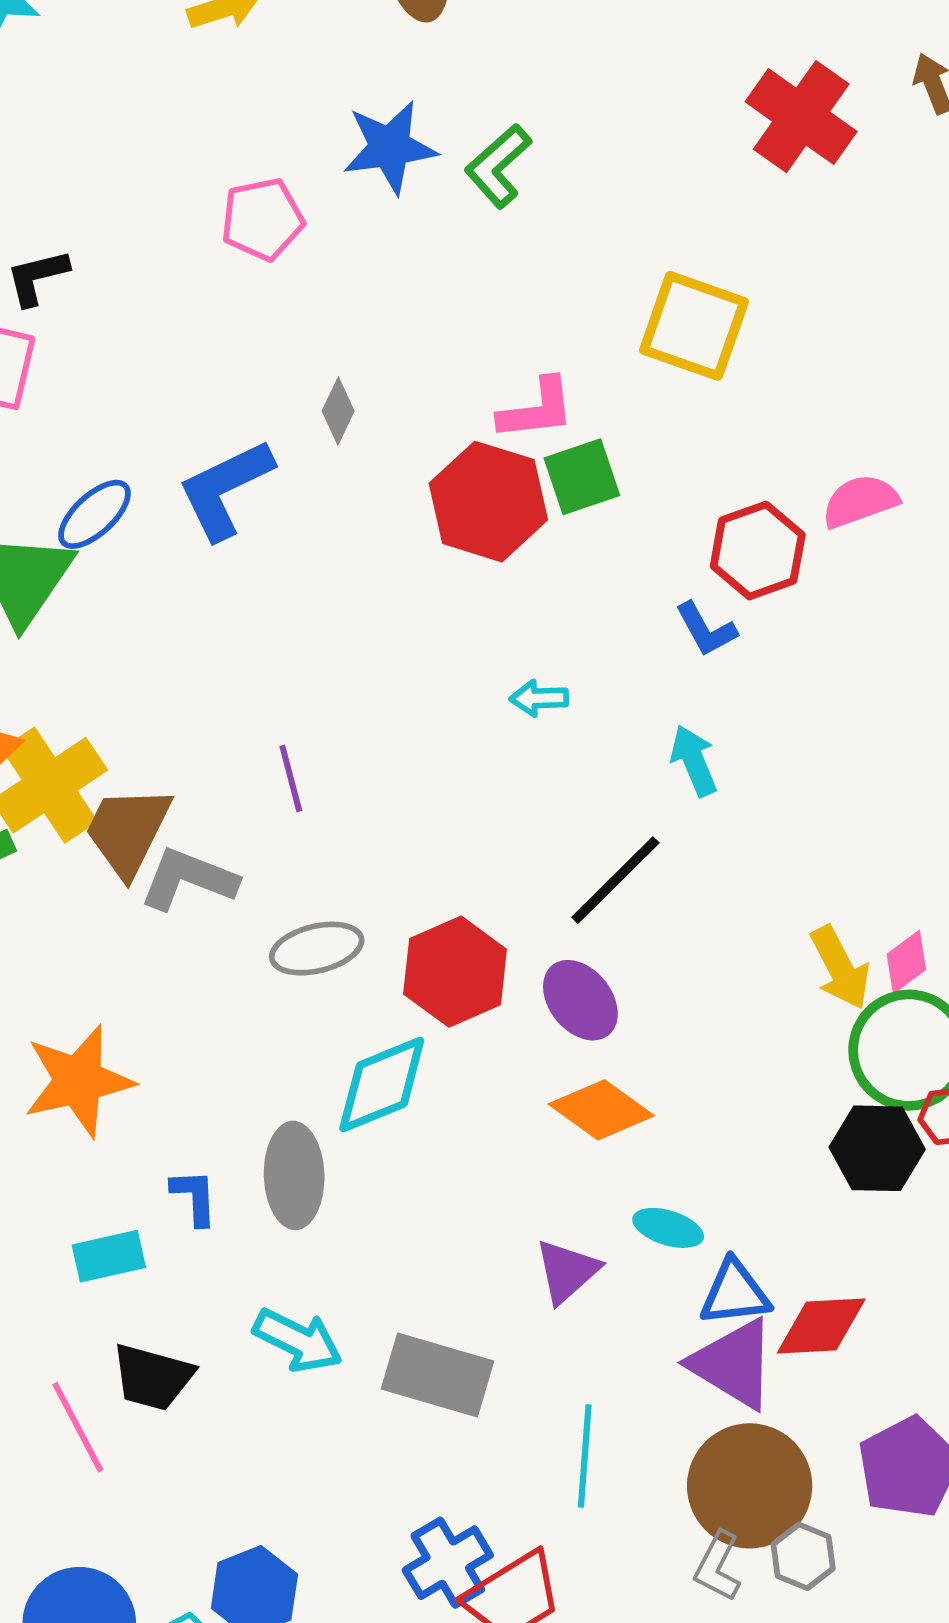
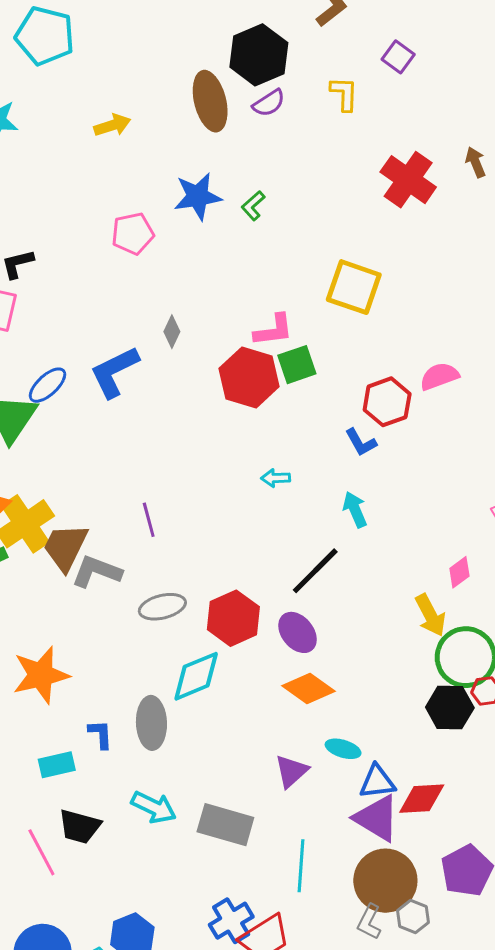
green L-shape: (498, 166) -> (253, 206), size x0.7
pink diamond: (906, 962) -> (459, 572), moved

